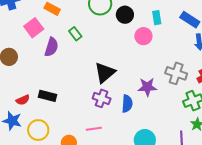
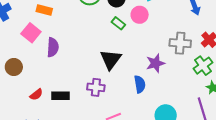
green rectangle: (75, 34) -> (118, 23), moved
purple cross: (102, 98) -> (96, 87), moved
red semicircle: (23, 100) -> (36, 95), moved

